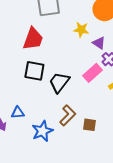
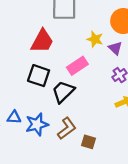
purple triangle: (99, 43) -> (115, 48), moved
pink rectangle: (92, 73) -> (77, 66), moved
blue star: (42, 131) -> (37, 124), moved

